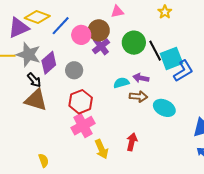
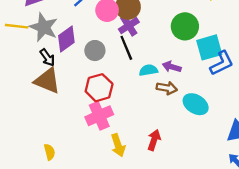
green circle: (134, 43) -> (185, 26), moved
black line: (155, 51) -> (126, 48), moved

